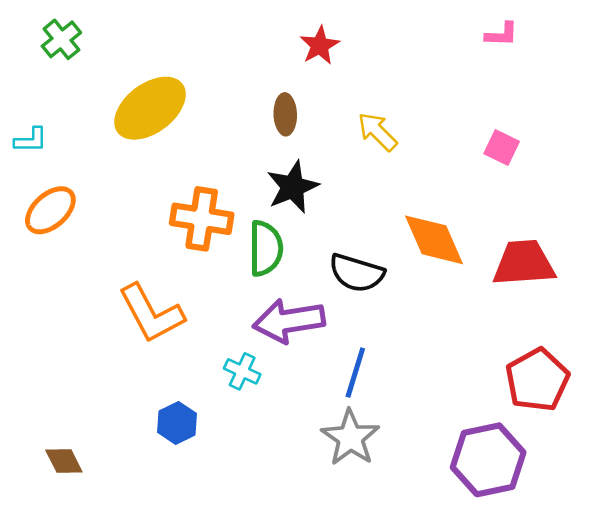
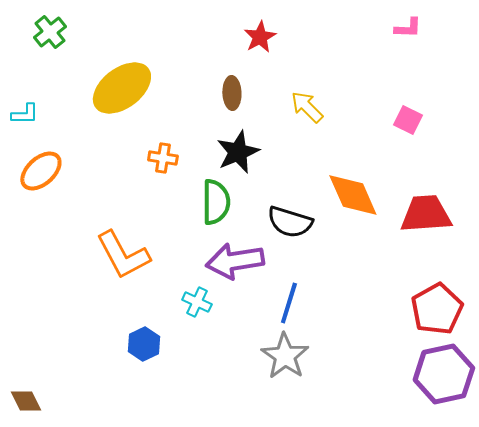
orange cross: (202, 219) -> (163, 158), moved, size x0.6
purple hexagon: (488, 460) -> (444, 374), moved
brown diamond: (64, 461) -> (26, 401), moved

